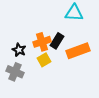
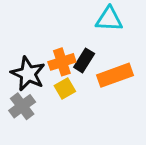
black star: (19, 50) -> (28, 74), size x1.6
gray cross: (15, 72) -> (22, 106), turned 30

